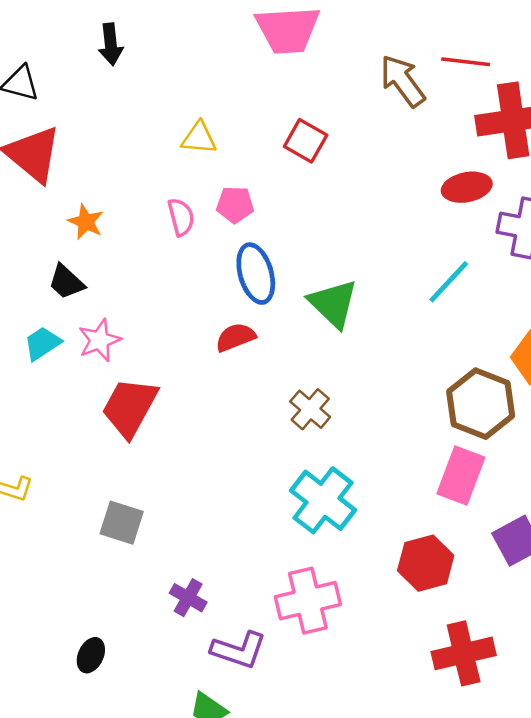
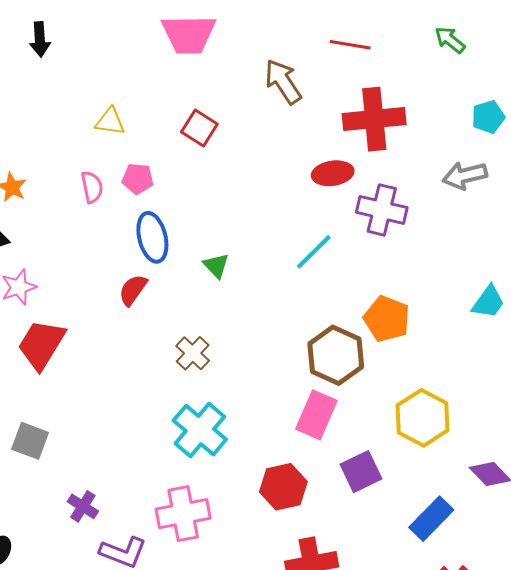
red line: (466, 62) -> (350, 45), moved
green triangle: (333, 304) -> (216, 266), size x0.6
red semicircle: (235, 337) -> (133, 290), turned -36

